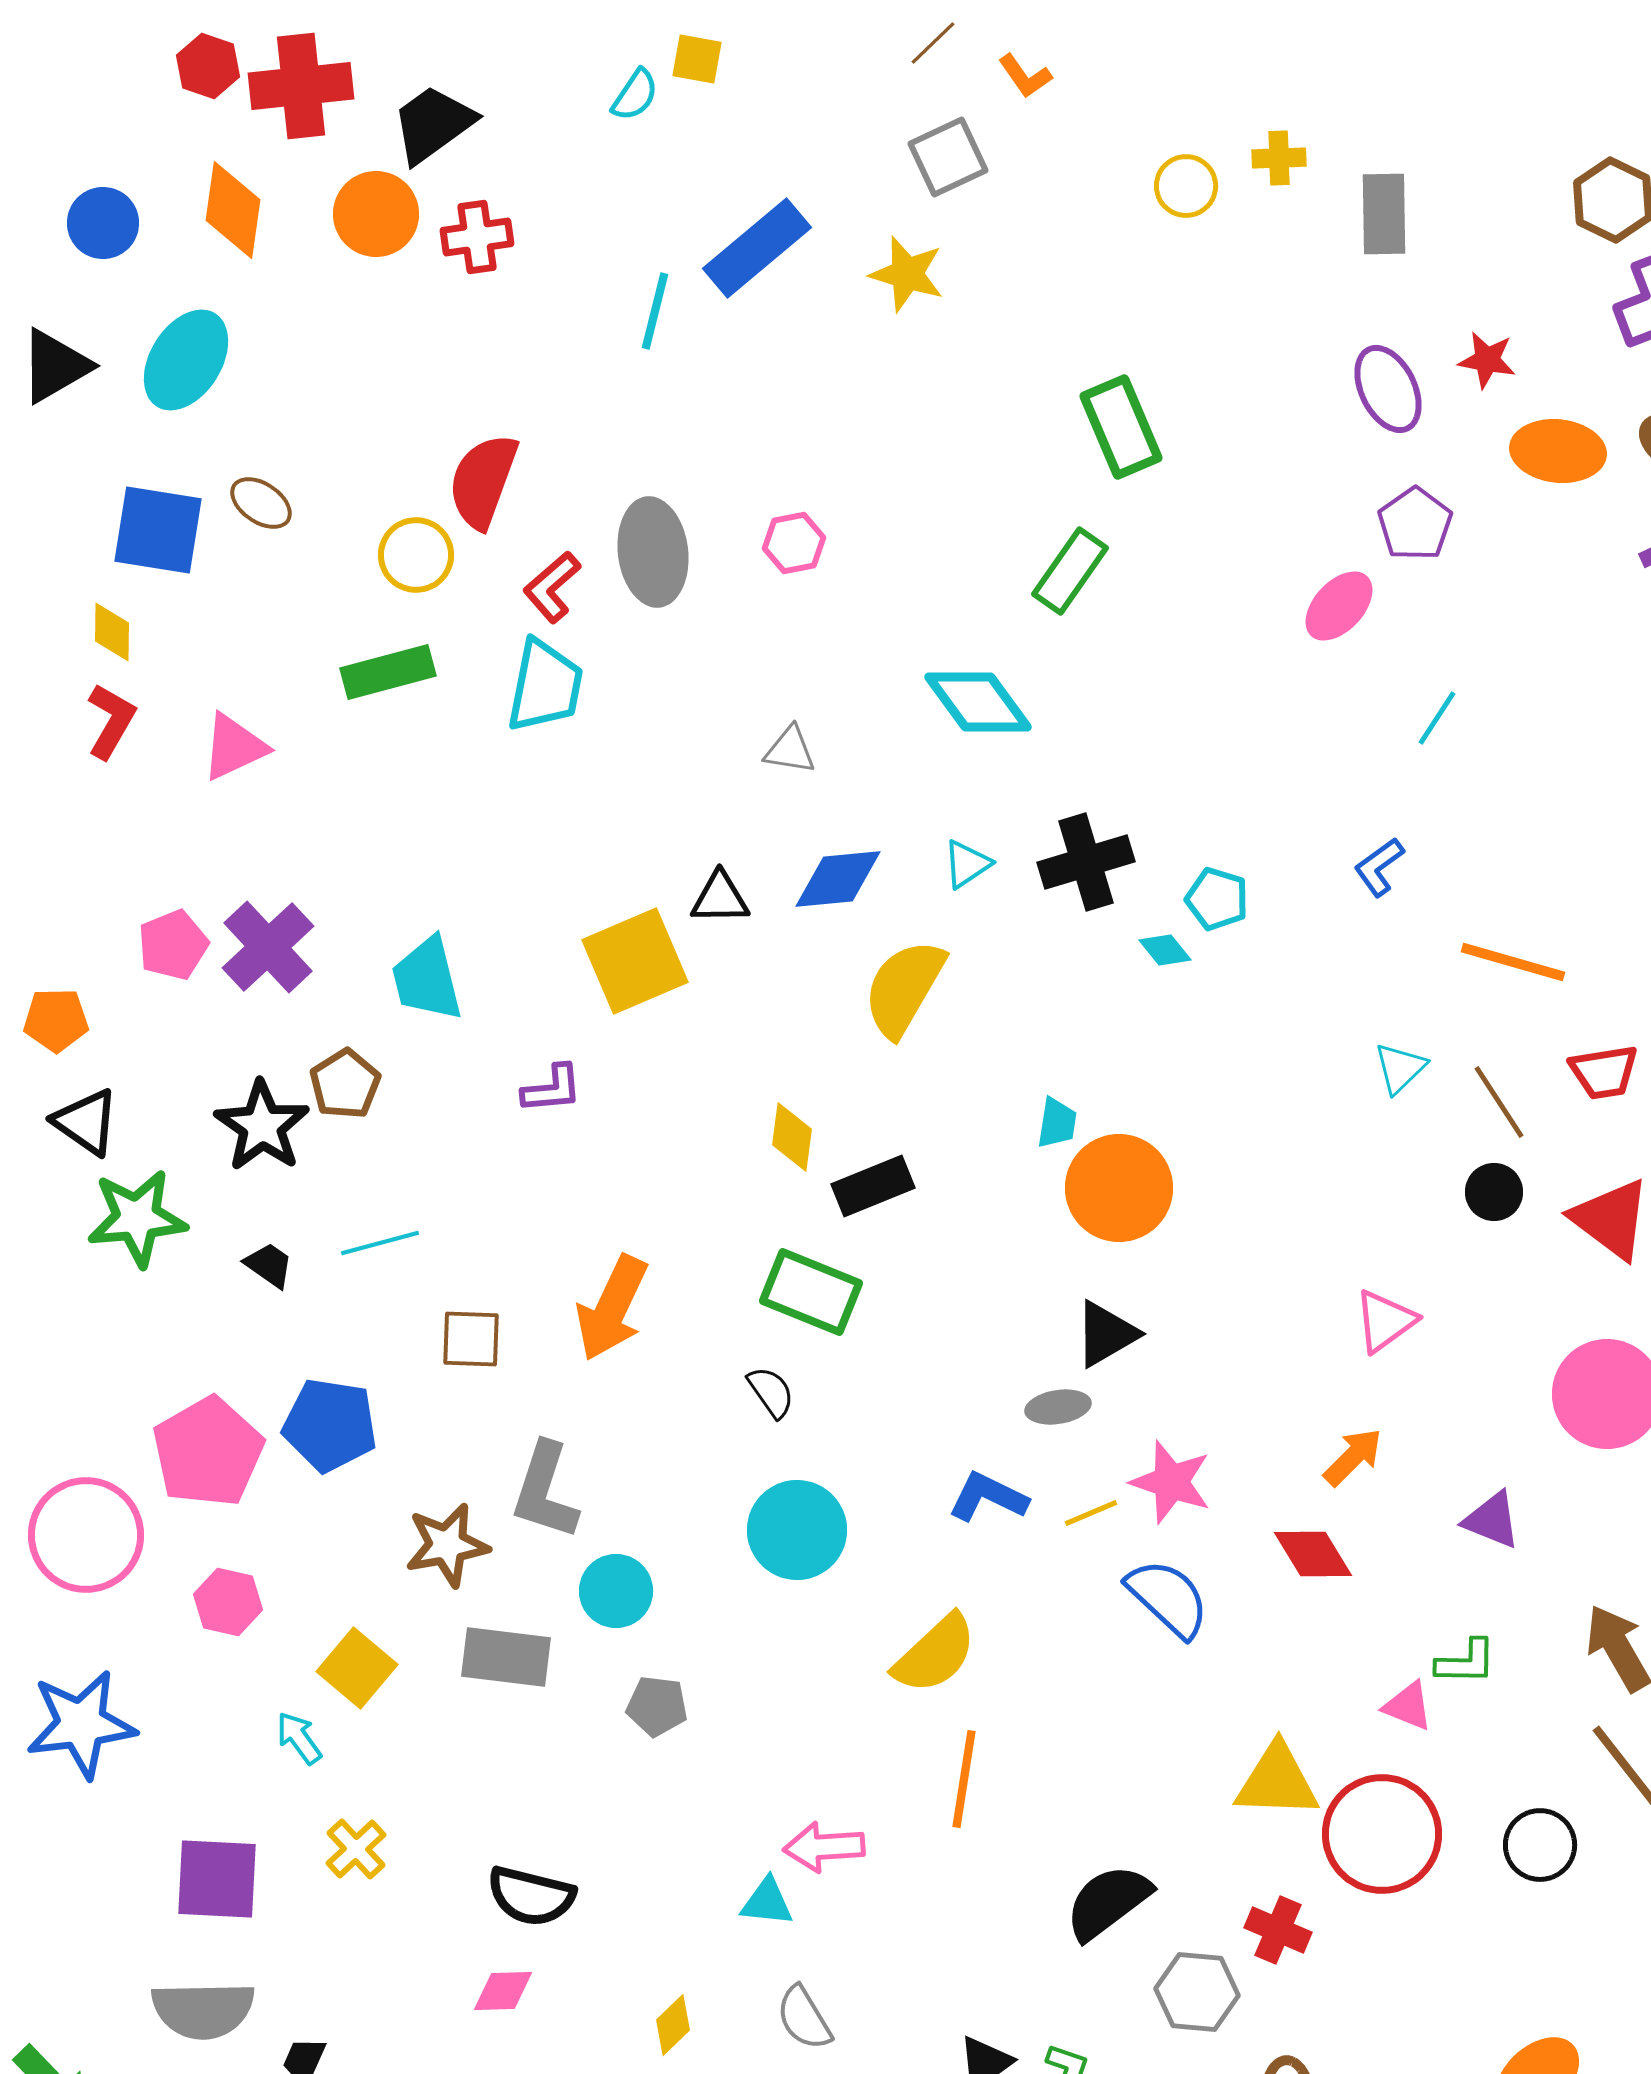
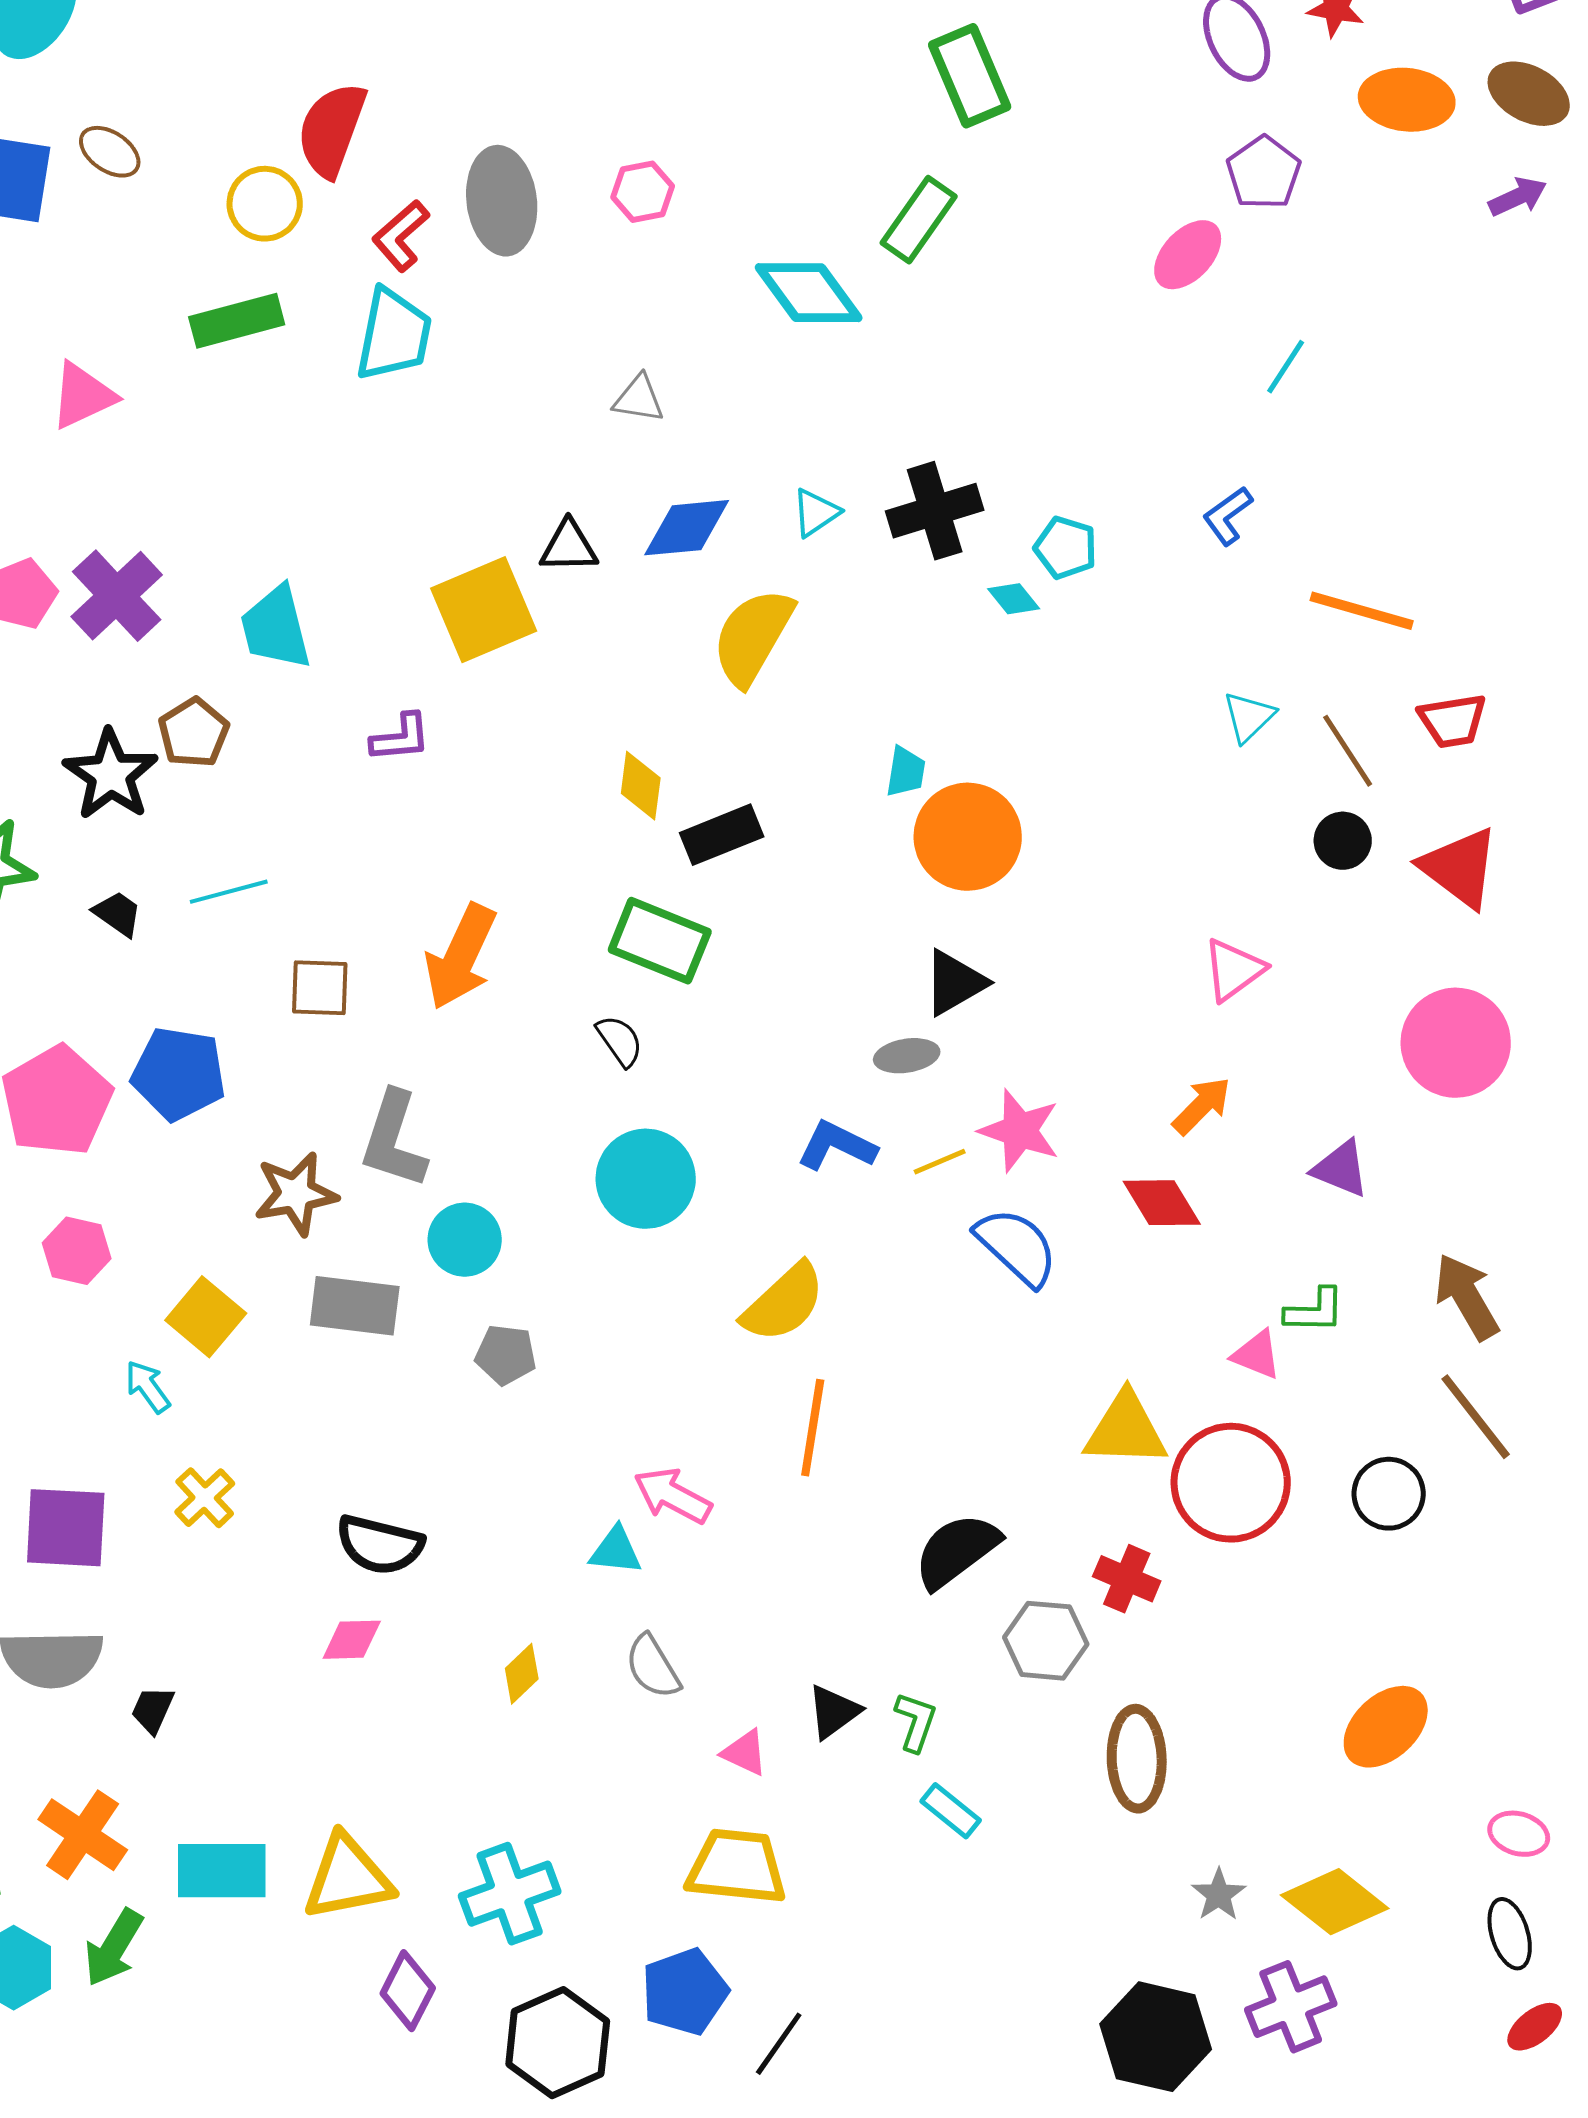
cyan diamond: (978, 702) -> (809, 293), moved
pink arrow: (824, 1847) -> (673, 1496), turned 32

